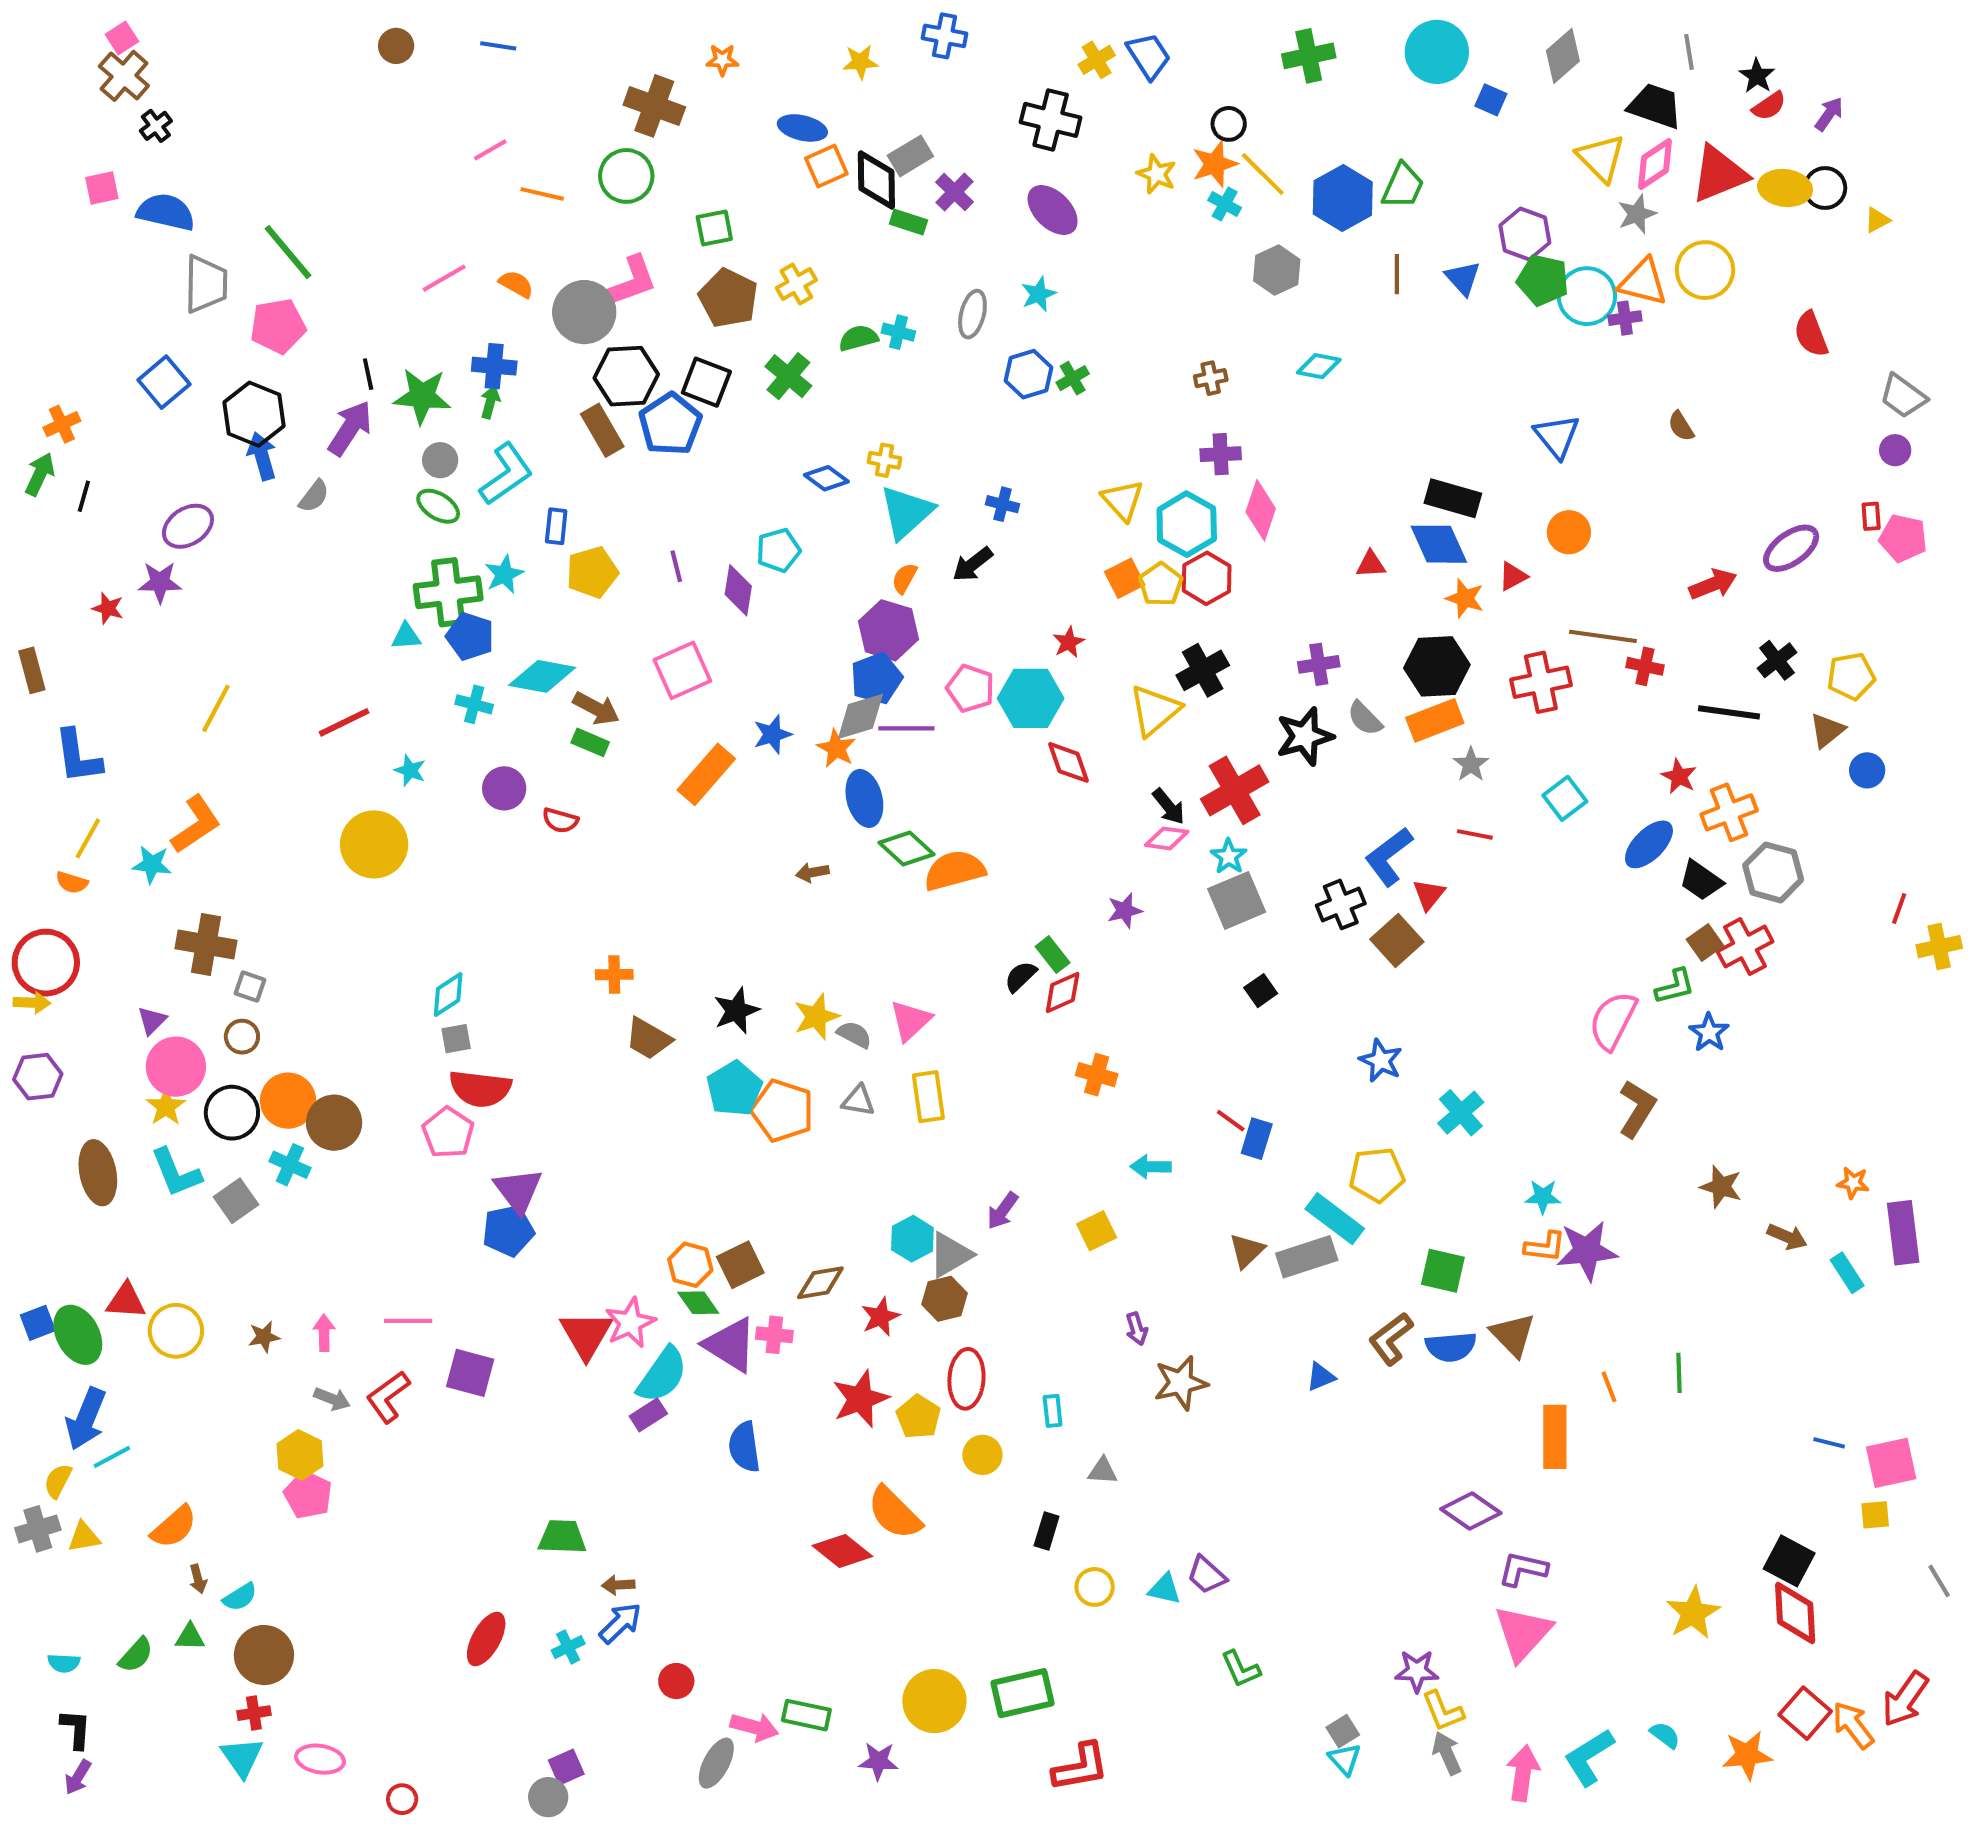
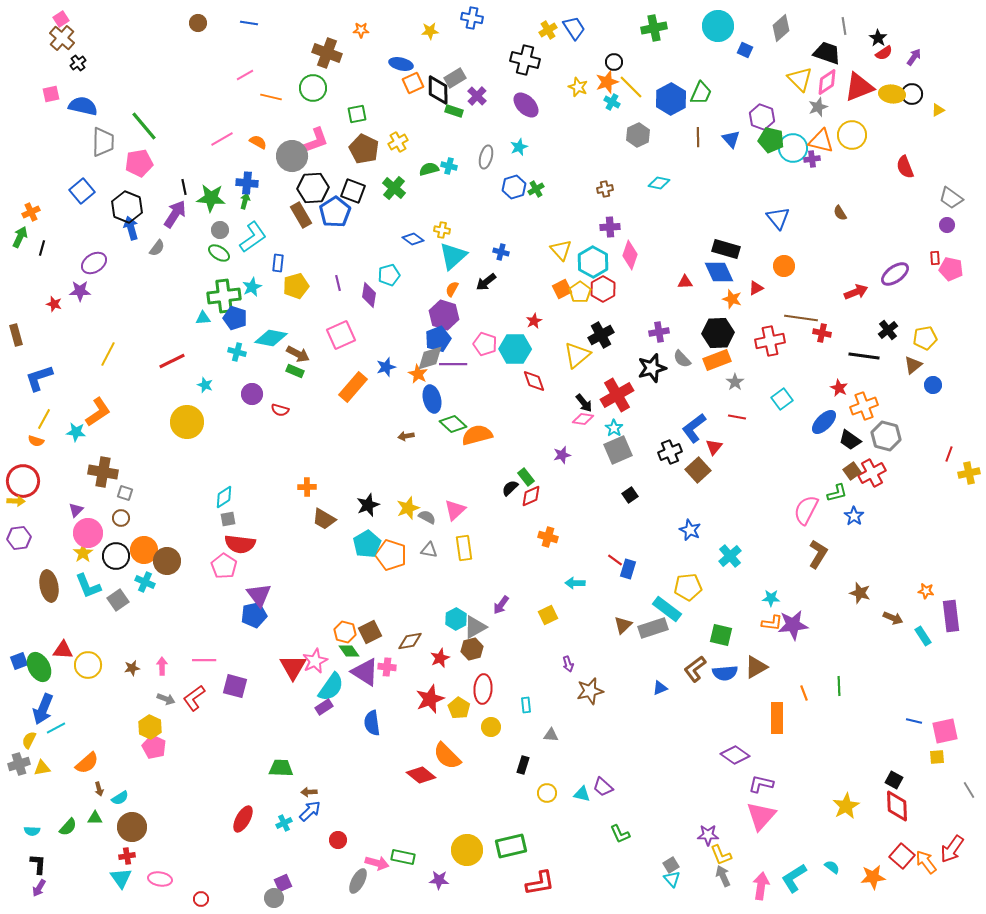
blue L-shape: (78, 756) -> (39, 378), turned 80
brown triangle: (1513, 1335) -> (756, 667), turned 45
black square: (1789, 1561) -> (894, 780), size x0.7

